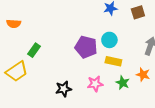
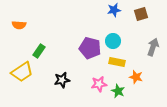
orange star: (143, 75) -> (136, 77), moved
green star: (123, 83) -> (118, 91), moved
black star: (64, 89) -> (62, 80), moved

